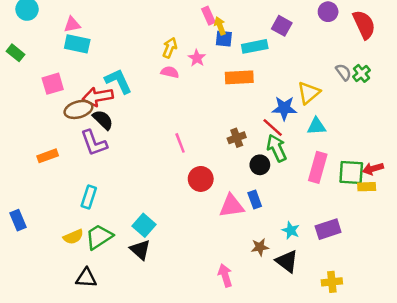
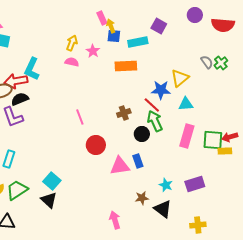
red semicircle: (364, 25) -> (223, 25), turned 120
cyan L-shape: (118, 81) -> (32, 69), turned -130
black semicircle: (103, 120) -> (20, 99), turned -66

